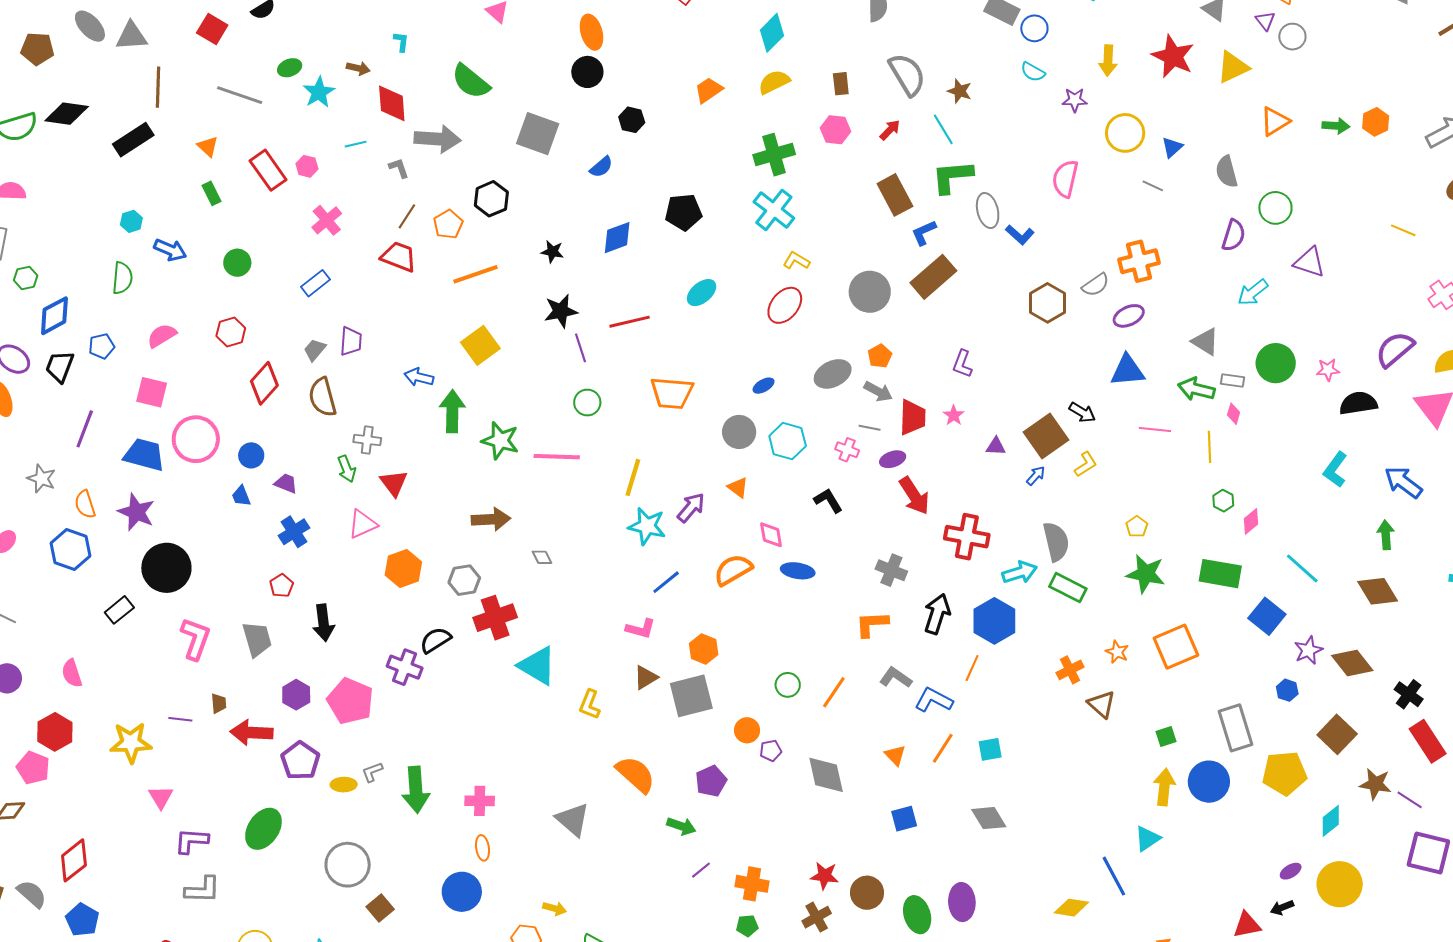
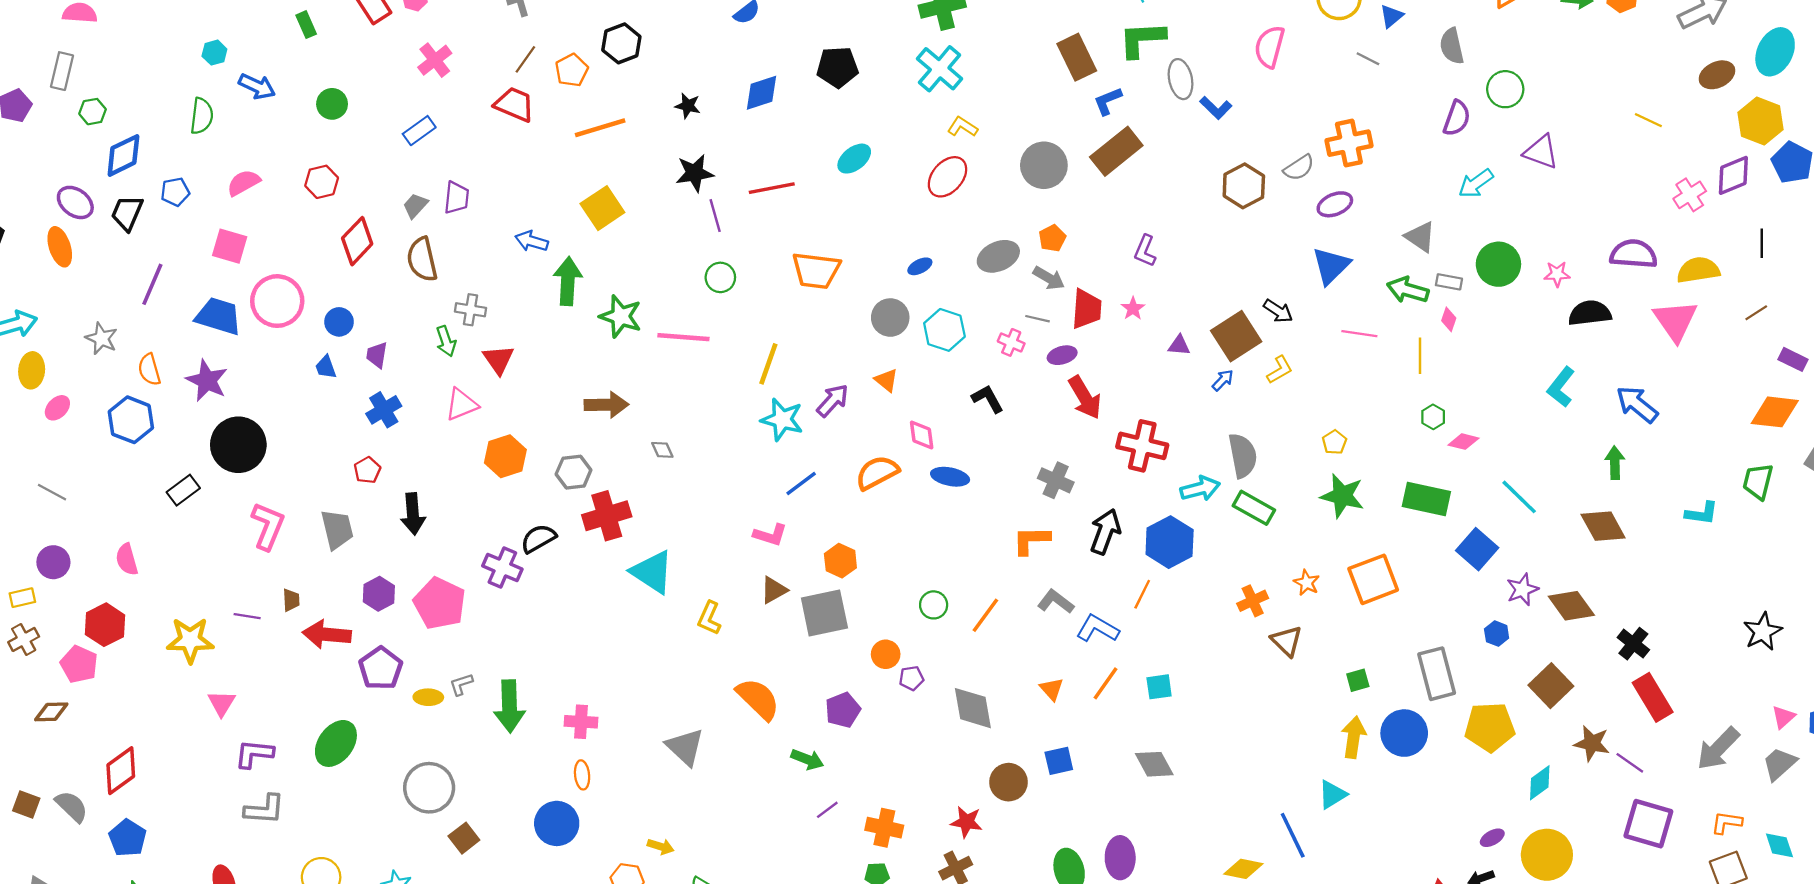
purple semicircle: (1395, 349) -> (1633, 254), turned 42
blue triangle: (1127, 370) -> (1331, 266), turned -42
purple trapezoid: (286, 483) -> (377, 355), turned -105
pink diamond: (1251, 521) -> (1464, 442), turned 52
brown circle: (867, 893) -> (1008, 782), moved

